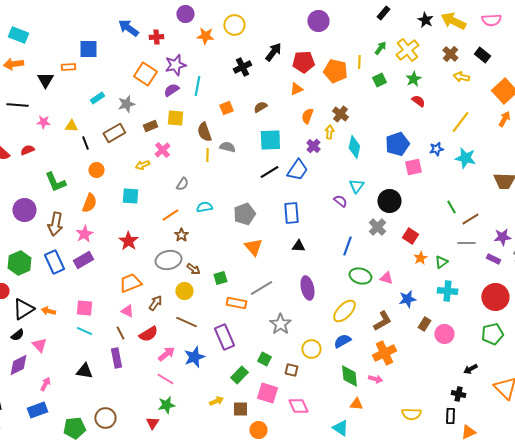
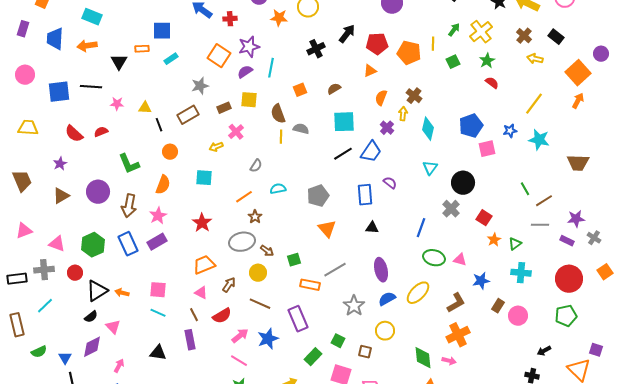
cyan rectangle: (97, 98) -> (171, 59), moved
purple semicircle: (340, 201) -> (390, 183), moved
blue semicircle: (342, 341) -> (387, 299), moved

